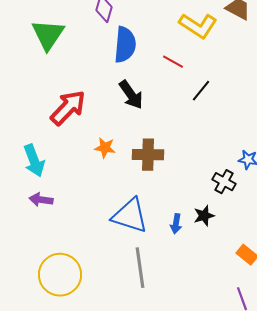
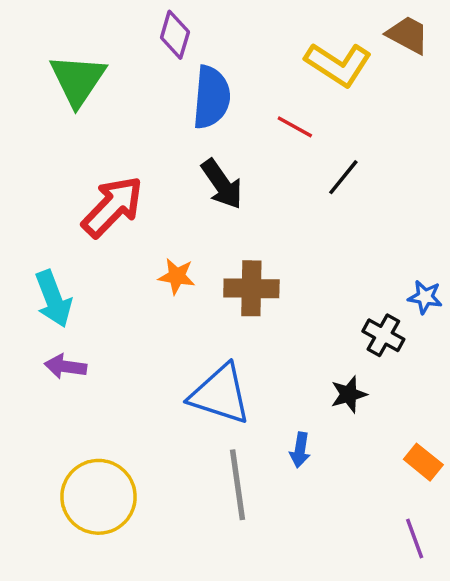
blue arrow: (176, 224) -> (300, 450), moved

